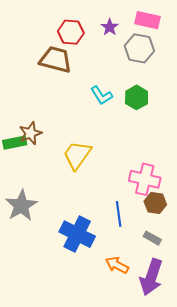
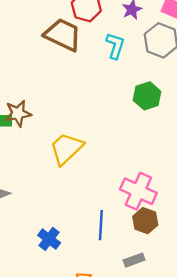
cyan L-shape: (101, 95) -> (115, 46), moved, turned -140
blue cross: (77, 234) -> (49, 239), size x0.6
gray rectangle: (152, 238) -> (134, 260), turned -60

